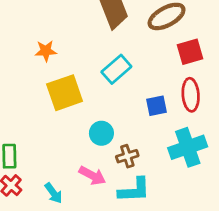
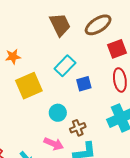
blue square: (156, 106) -> (84, 84), moved

